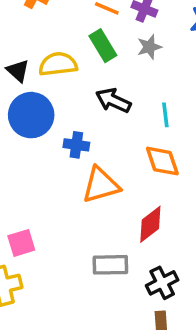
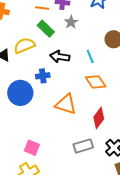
blue circle: (31, 115) -> (20, 93), moved
blue cross: (76, 145) -> (43, 76), moved
orange triangle: (101, 185) -> (66, 104), turned 50
pink square: (21, 243) -> (32, 148), turned -35

